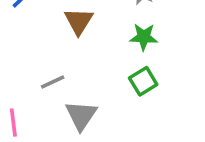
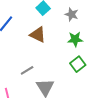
brown triangle: (79, 21) -> (38, 35), turned -30

